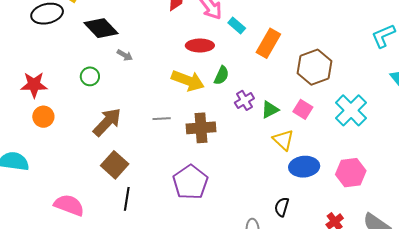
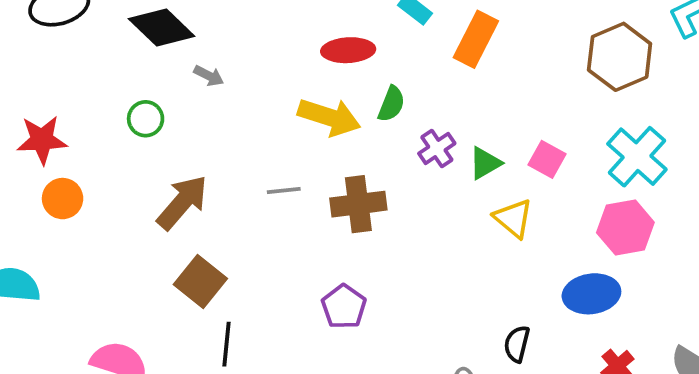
brown hexagon: (314, 67) -> (620, 57), moved
blue ellipse: (304, 167) -> (591, 294), moved
pink hexagon: (351, 173) -> (625, 227), moved
purple pentagon: (190, 182) -> (344, 307), size x0.7

